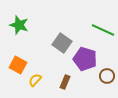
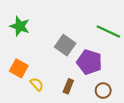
brown circle: (107, 76) -> (103, 91), moved
yellow semicircle: (35, 80) -> (37, 84), turned 96

